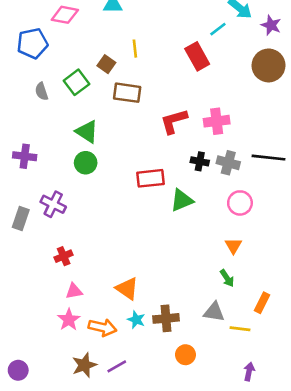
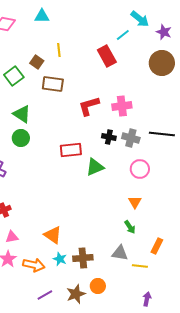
brown star: (84, 365) -> (76, 294), moved

